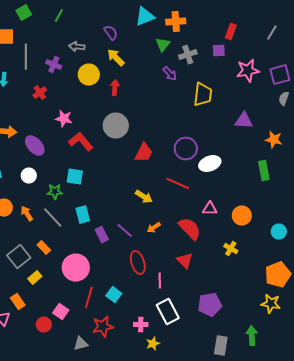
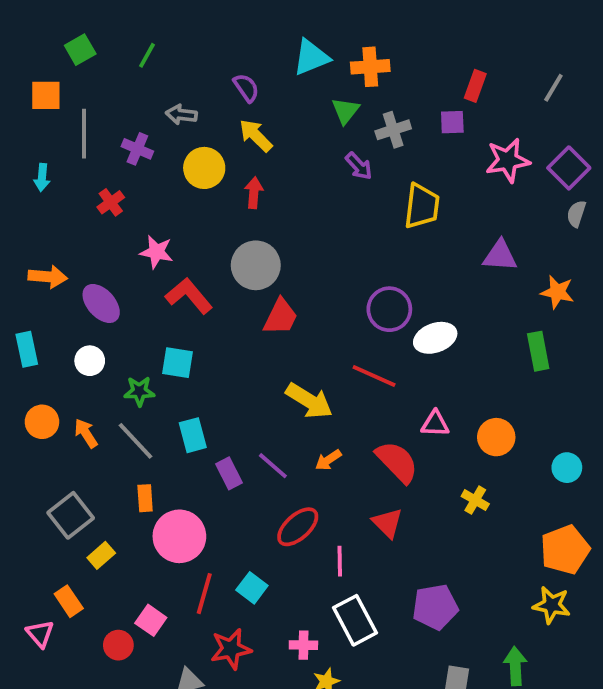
purple square: (280, 75) -> (569, 168), turned -30
red trapezoid: (144, 153) -> (281, 317), moved
yellow arrow: (144, 197) -> (309, 401), size x1.4
orange rectangle: (44, 248) -> (145, 498), moved, turned 40
red ellipse: (138, 263) -> (298, 527), turned 65

